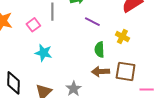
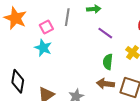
cyan star: (43, 53) -> (43, 48), moved

